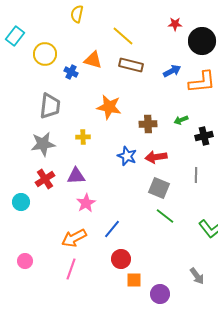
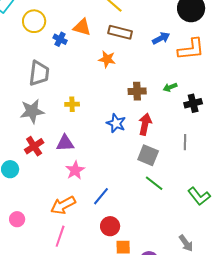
orange star: (109, 107) -> (107, 59), moved, size x0.7
red arrow: (156, 157) -> (145, 124), turned 110
pink circle: (25, 261) -> (17, 219), moved

